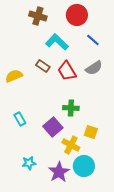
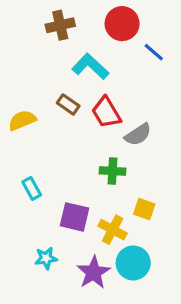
brown cross: (38, 16) -> (60, 25), turned -30
blue line: (93, 40) -> (154, 52), moved
gray semicircle: (94, 68) -> (138, 135), moved
purple square: (53, 127) -> (75, 217), moved, turned -36

